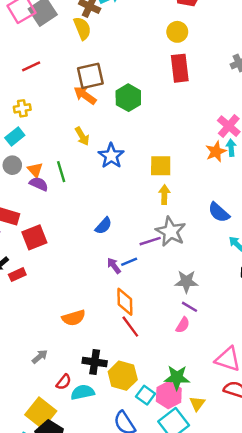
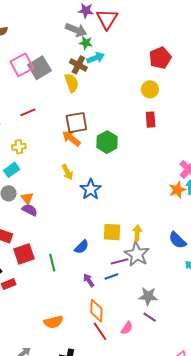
red rectangle: (180, 68) -> (151, 120), size x0.7
yellow square: (161, 166) -> (112, 232), moved
green line: (61, 172) -> (52, 263), moved
yellow arrow: (164, 195) -> (137, 233), moved
blue line: (129, 262) -> (111, 276), moved
pink semicircle: (183, 325) -> (127, 328), moved

